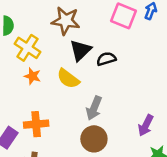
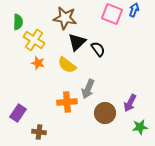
black semicircle: (106, 59) -> (98, 49), turned 70
orange cross: (36, 124) -> (67, 102), moved
brown circle: (94, 139) -> (105, 113), moved

